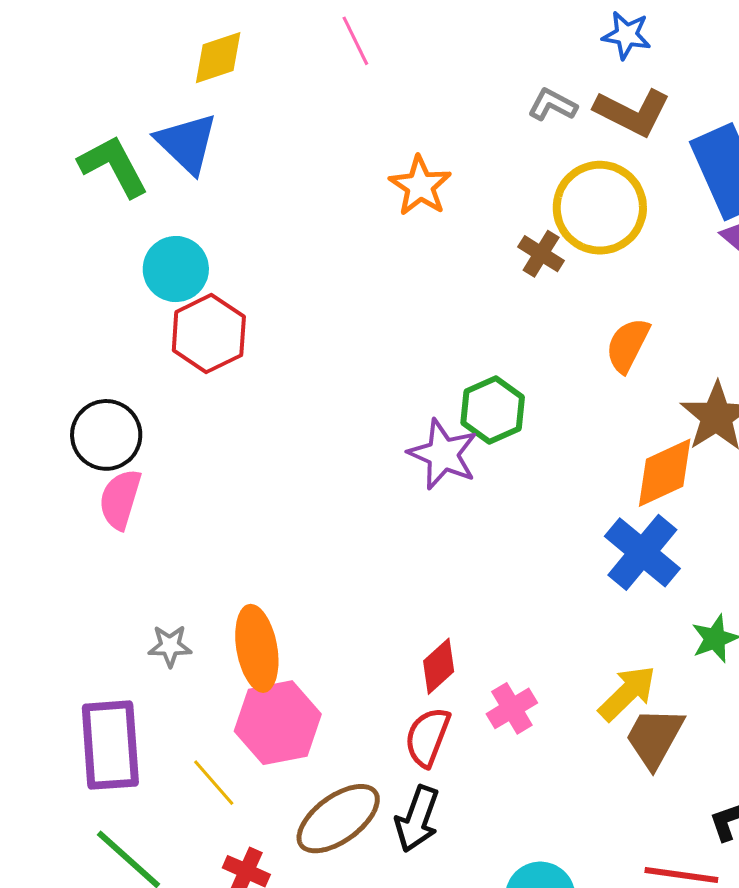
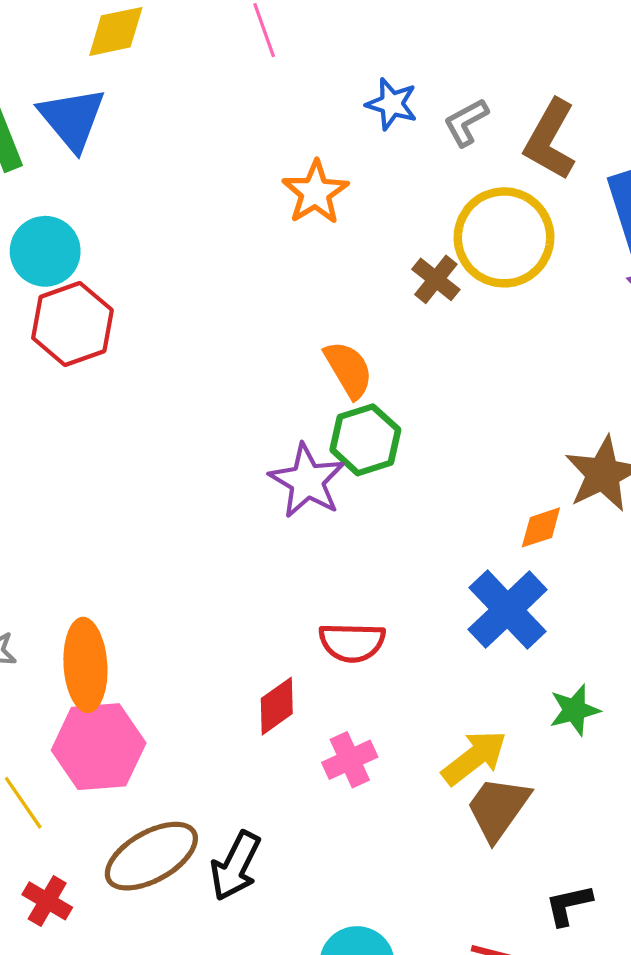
blue star: (627, 35) -> (392, 104), moved
gray L-shape: (552, 105) -> (466, 122), turned -63
brown L-shape: (632, 112) -> (550, 140), turned 86
orange semicircle: (628, 345) -> (349, 370), moved, turned 116
orange diamond: (665, 473) -> (541, 527), size x0.6
red semicircle: (427, 737) -> (352, 642), moved, turned -116

